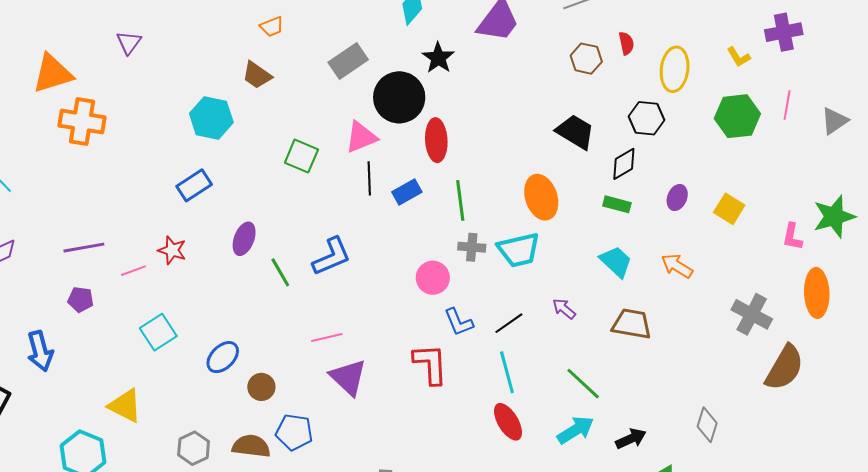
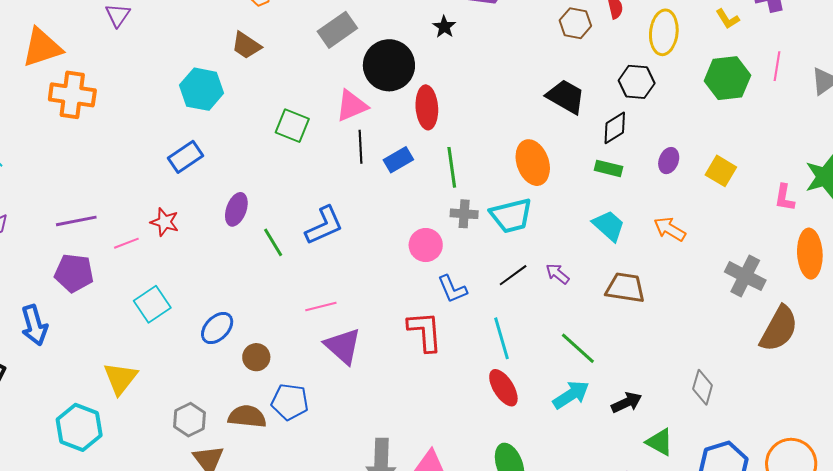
black star: (438, 58) -> (444, 27), moved, size x0.7
purple pentagon: (81, 300) -> (74, 273), size x1.5
black line: (509, 323) -> (513, 275), moved
yellow triangle: (125, 406) -> (120, 378), turned 42

